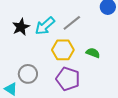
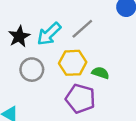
green semicircle: (93, 53) -> (100, 73), moved
gray circle: (28, 74) -> (32, 70), moved

